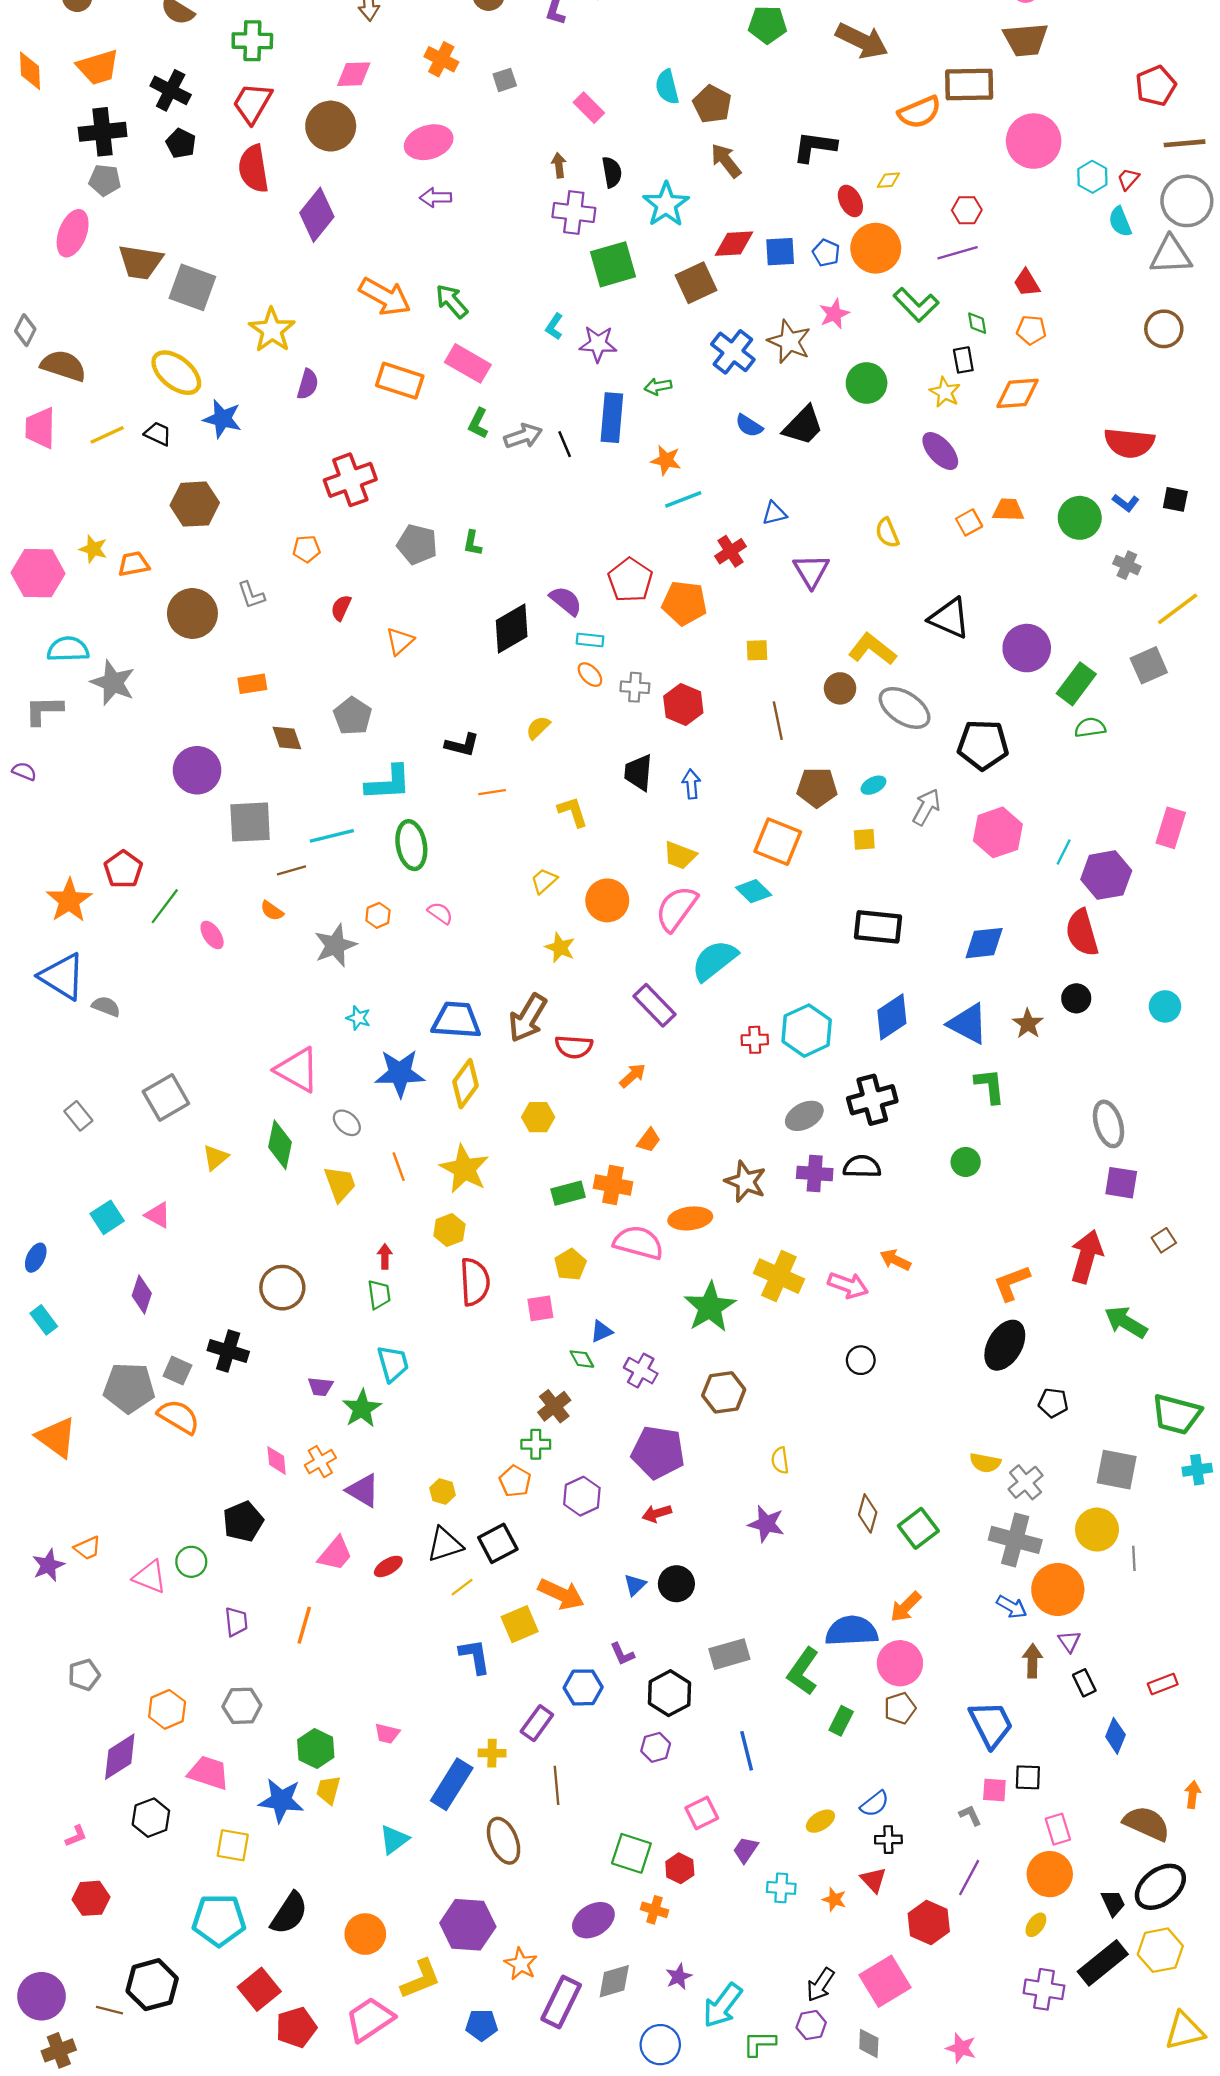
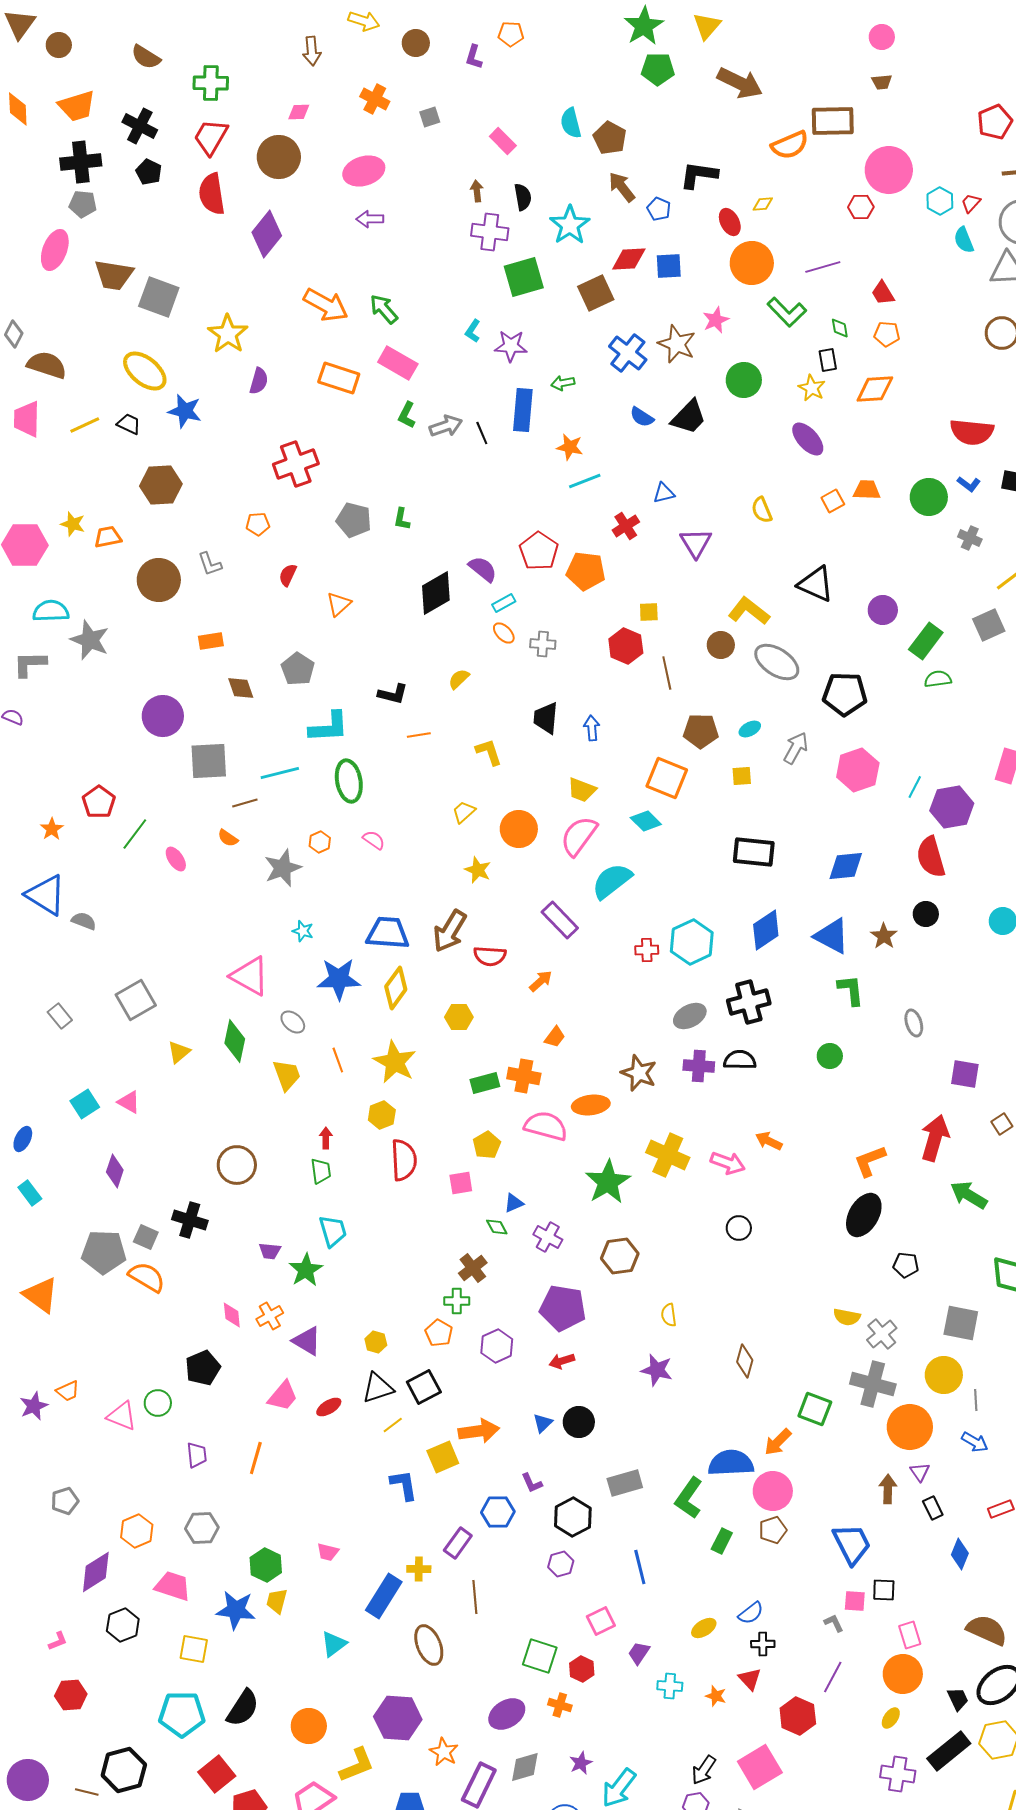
brown trapezoid: (1026, 40) -> (882, 82), size x0.5
pink diamond: (354, 74) -> (299, 112), size x0.7
red hexagon: (967, 210) -> (861, 207), moved
blue pentagon: (826, 253) -> (659, 209), moved
cyan rectangle: (590, 640) -> (504, 603), turned -35
purple circle: (1027, 648) -> (883, 610), size x0.7
red hexagon: (683, 705) -> (626, 646), moved
orange star: (69, 900) -> (52, 829), size x0.6
gray ellipse: (1109, 1124) -> (914, 1023), moved, size x0.7
green square: (918, 1528) -> (815, 1409), moved, turned -32
orange arrow: (561, 1594) -> (479, 1431), turned -33
blue arrow: (1012, 1607) -> (975, 1442), moved

